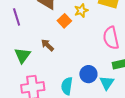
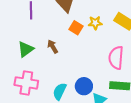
orange square: (64, 21) -> (76, 28), turned -32

